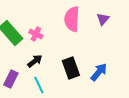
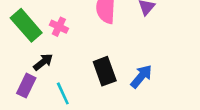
black arrow: (35, 61) -> (43, 62), moved

